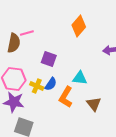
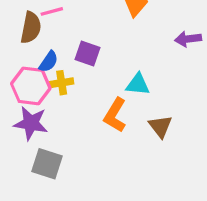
blue semicircle: (51, 84) -> (49, 62), moved
yellow cross: (37, 86) -> (62, 83), moved, turned -32

